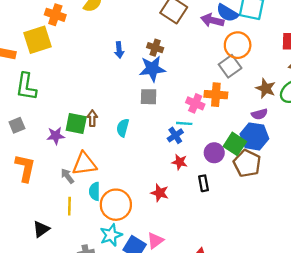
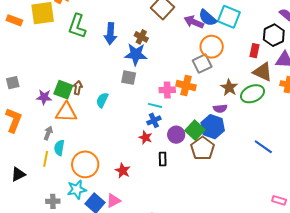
blue arrow: (119, 50) -> (110, 34), size x1.5
green L-shape: (26, 87) -> (77, 26), moved
pink cross: (195, 103) -> (167, 90), turned -35
blue cross: (175, 135) -> (154, 120), moved
orange triangle: (84, 164) -> (66, 112), moved
gray arrow: (67, 176) -> (48, 133), turned 48
cyan semicircle: (95, 191) -> (59, 148), moved
red star: (160, 193) -> (123, 171), moved

